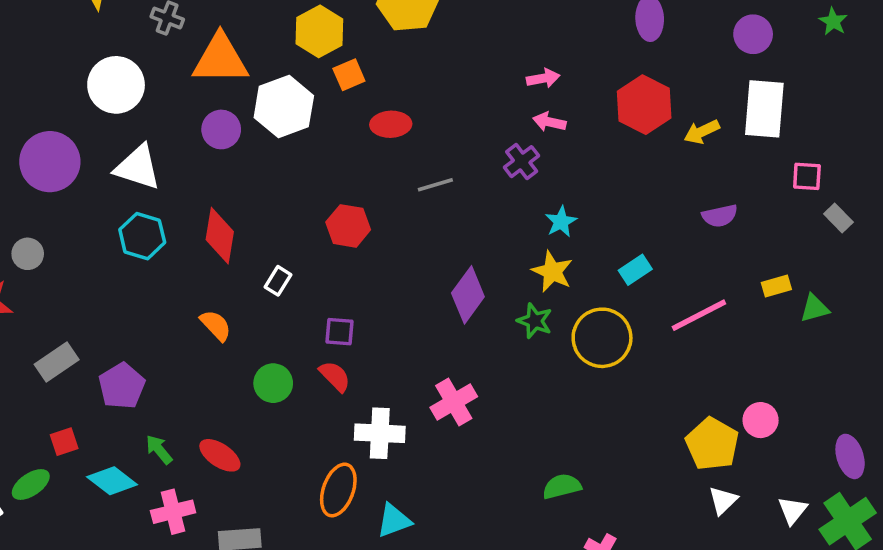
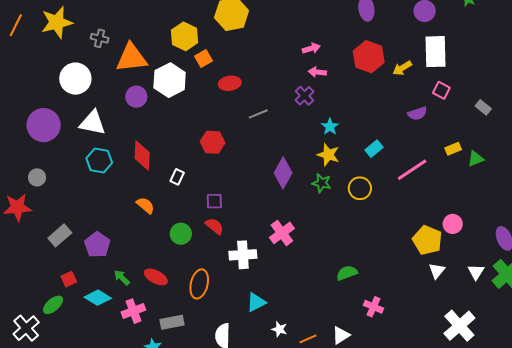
pink square: (807, 176) -> (441, 90), moved, turned 30
yellow circle: (602, 338) -> (360, 188), size x0.7
orange ellipse: (338, 490) -> (199, 284), moved

